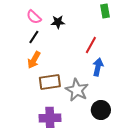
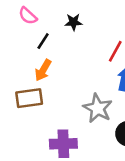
pink semicircle: (34, 17) -> (28, 16), moved
brown rectangle: (50, 82) -> (29, 98), moved

